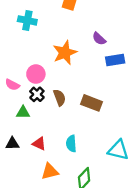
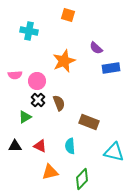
pink semicircle: (12, 85) -> (15, 75), moved, turned -32
brown rectangle: (92, 103) -> (89, 122), moved
green triangle: (23, 113) -> (25, 117), turned -32

